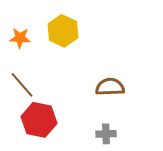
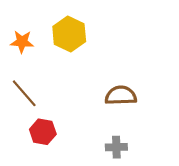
red hexagon: (39, 120) -> (43, 132), size x0.7

